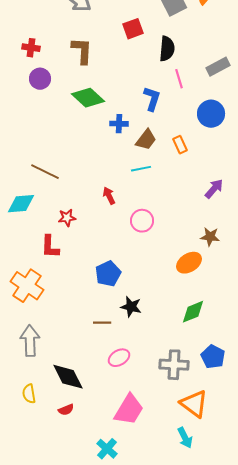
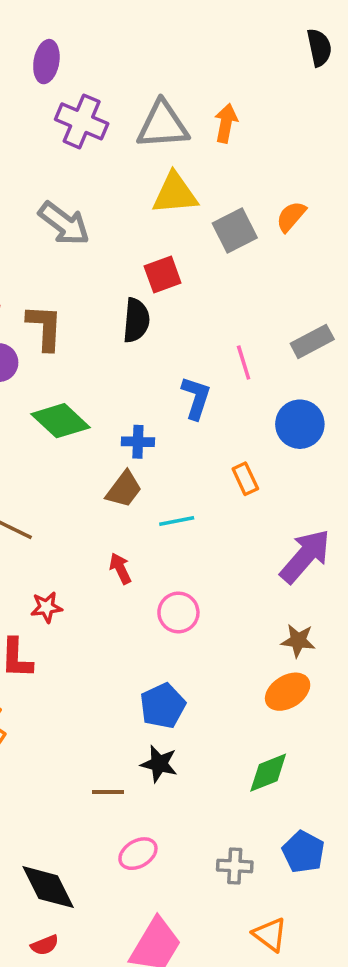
black semicircle: (167, 49) -> (136, 320), moved
brown L-shape: (82, 51) -> (45, 327), moved
green diamond: (88, 98) -> (61, 421), moved
brown trapezoid: (146, 140) -> (124, 489), moved
purple arrow: (214, 189) -> (305, 556), size x1.6
orange ellipse: (189, 263) -> (288, 692), moved
blue pentagon: (108, 274) -> (163, 706), moved
gray cross: (174, 365) -> (235, 866), size x0.7
orange triangle: (194, 404) -> (270, 935), size x0.7

